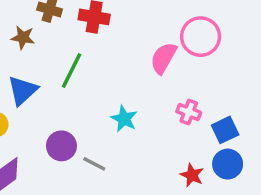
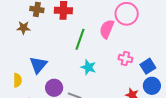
green line: (72, 70) -> (80, 39), moved
blue triangle: (23, 90) -> (38, 65), moved

